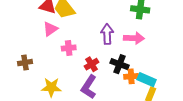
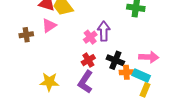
pink arrow: (134, 38) -> (149, 57), moved
pink cross: (69, 48) -> (90, 37), moved, turned -32
brown cross: (25, 63) -> (26, 35), moved

